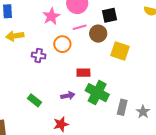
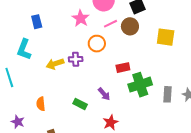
yellow arrow: (15, 36) -> (55, 64), moved
yellow square: (120, 51) -> (166, 37), moved
green cross: (97, 93) -> (140, 85), turned -35
purple arrow: (68, 96) -> (104, 94), moved, turned 72

